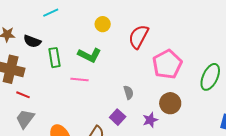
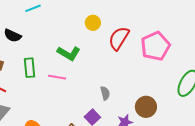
yellow circle: (103, 24) -> (93, 23), moved
green rectangle: (54, 58) -> (29, 68), moved
pink pentagon: (167, 64) -> (155, 46), moved

